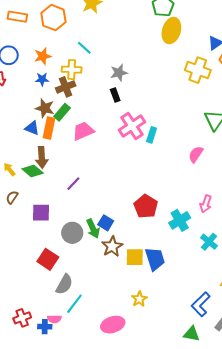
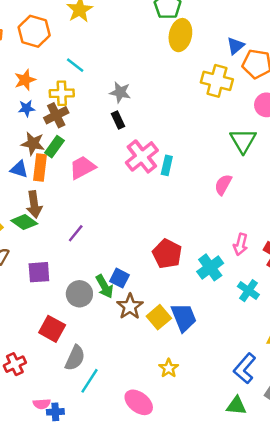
gray star: (119, 73) -> (120, 92), turned 30
yellow square: (135, 257) -> (159, 317), turned -36
red cross: (22, 318) -> (15, 364), moved
pink semicircle: (54, 319) -> (42, 404), moved
pink ellipse: (113, 325) -> (139, 402), turned 60

